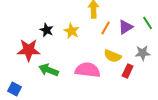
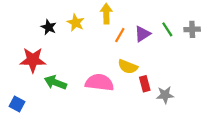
black star: (47, 30) -> (49, 27), moved
yellow star: (72, 31) -> (76, 23), moved
gray star: (143, 53) -> (165, 95), moved
red rectangle: (128, 71) -> (145, 84), turned -40

